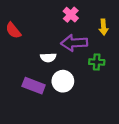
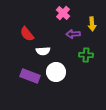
red semicircle: (13, 30) -> (27, 34), moved
purple arrow: (74, 43) -> (73, 34), moved, size x0.6

